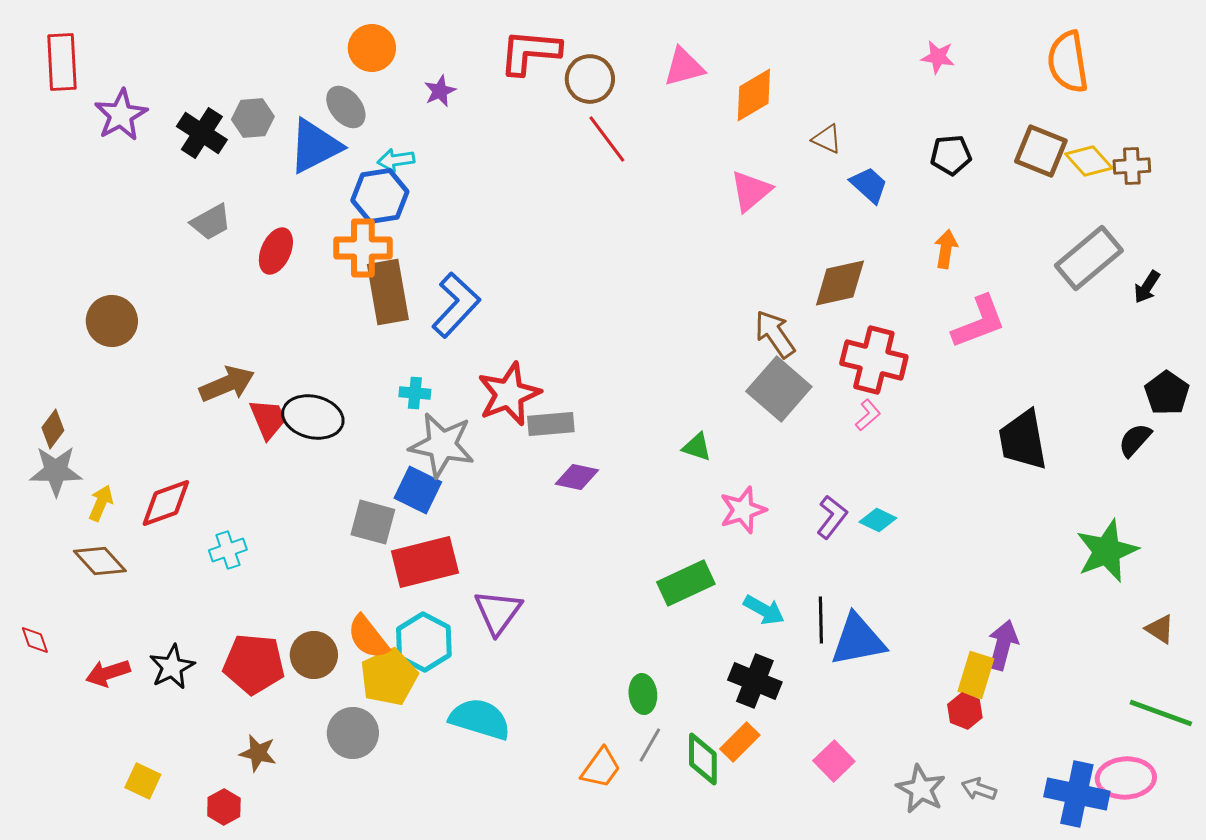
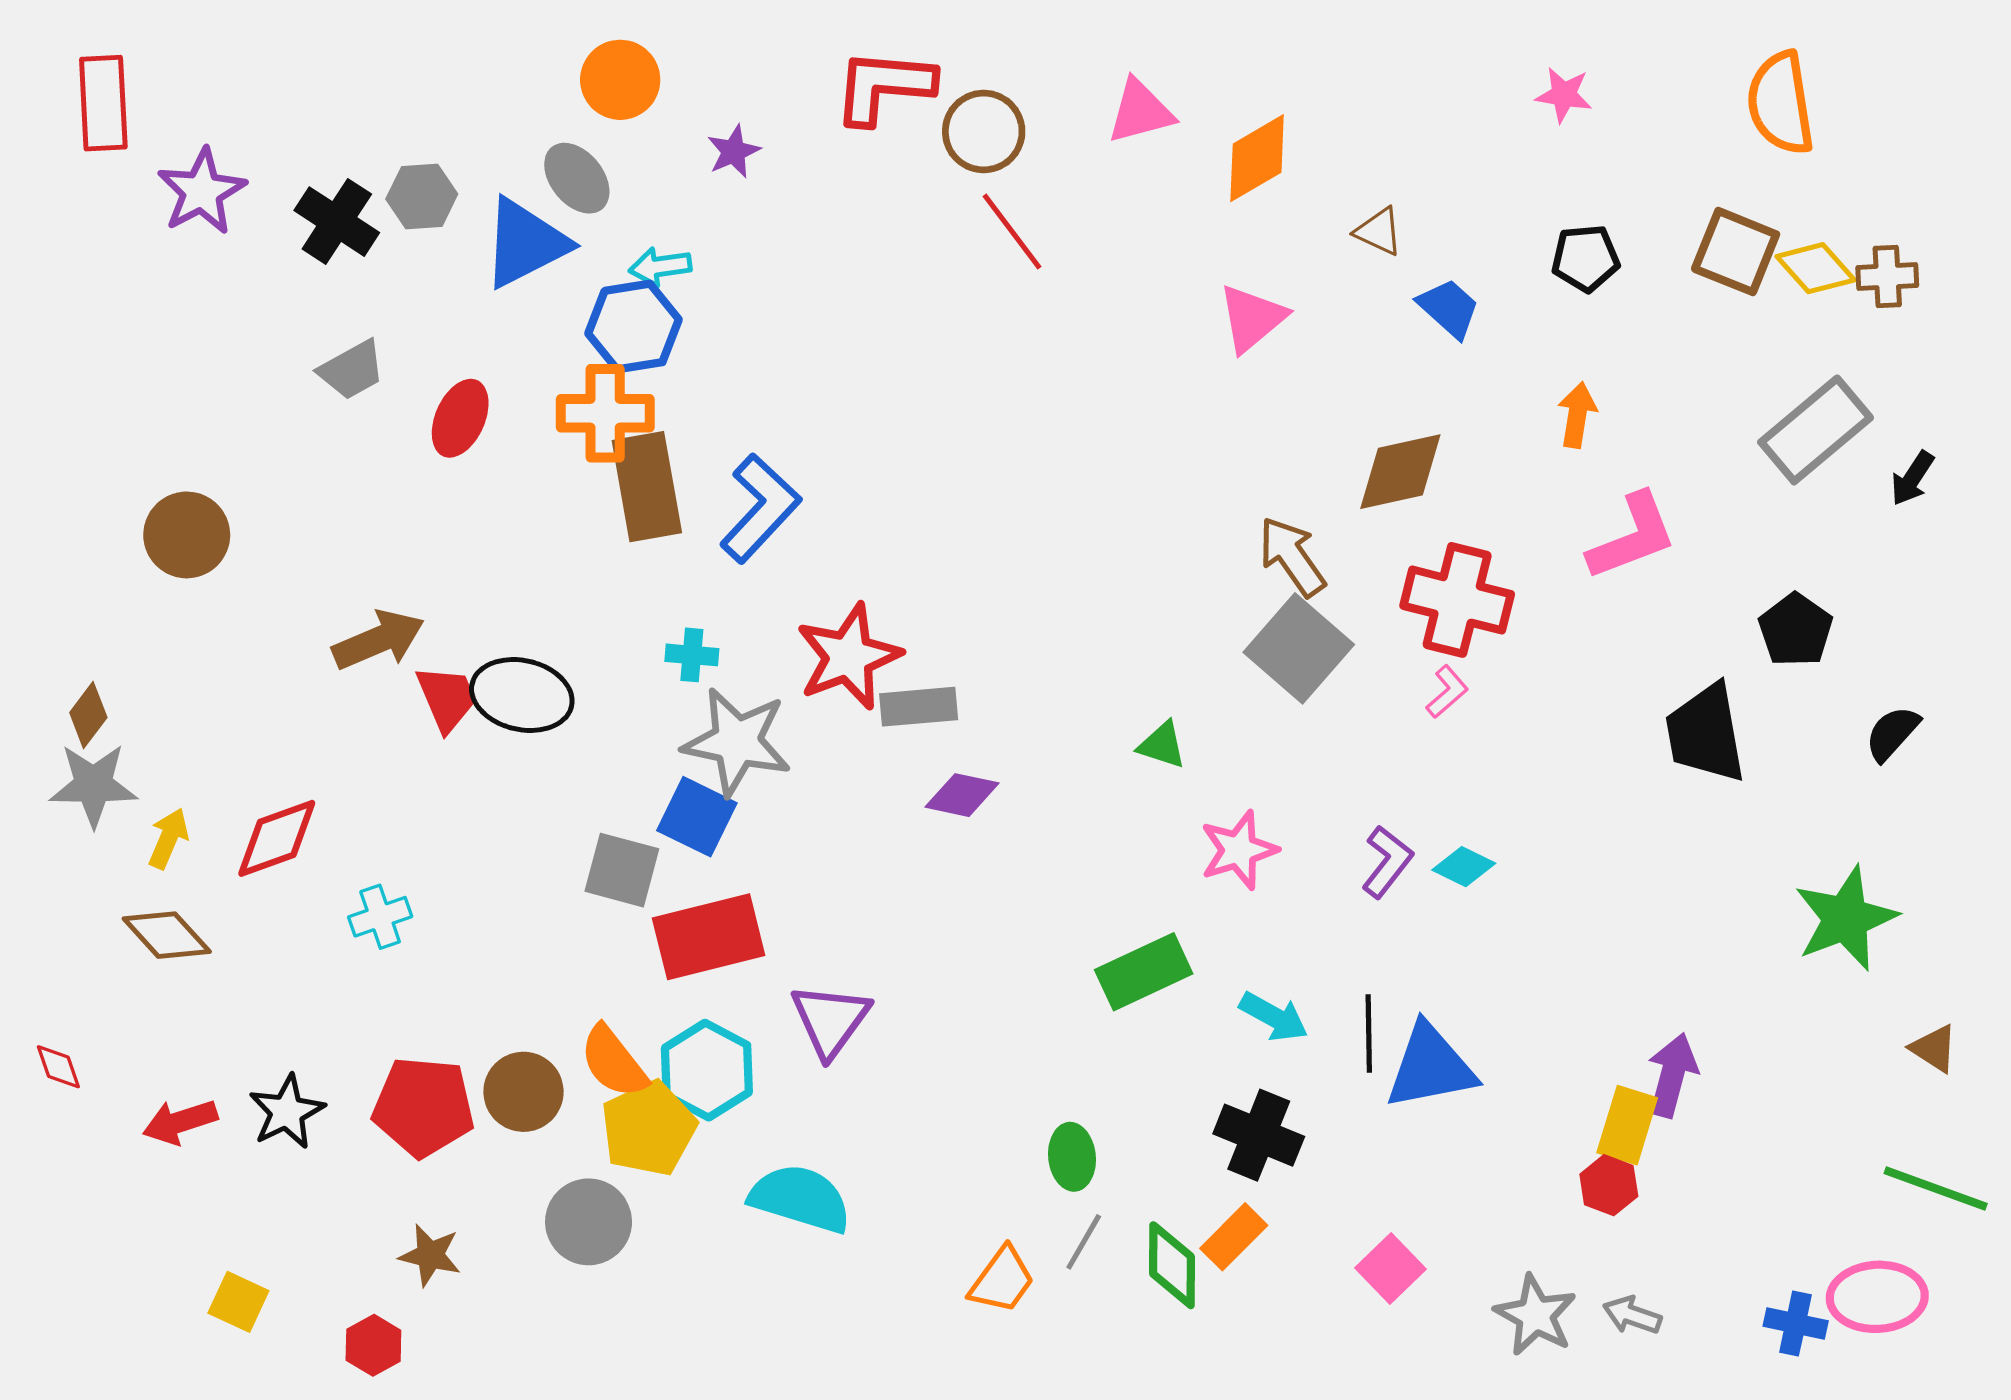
black pentagon: (1167, 393) -> (1796, 630), moved
blue cross: (1077, 794) -> (1796, 1324), size x0.6

